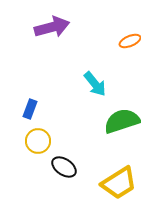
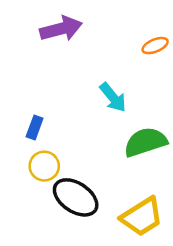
black ellipse: (64, 167) -> (76, 197), size x1.5

